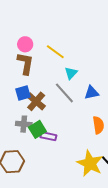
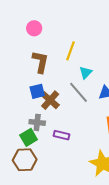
pink circle: (25, 44) -> (34, 28), moved
yellow line: (55, 52) -> (70, 51), turned 72
green square: (37, 129) -> (29, 137), moved

